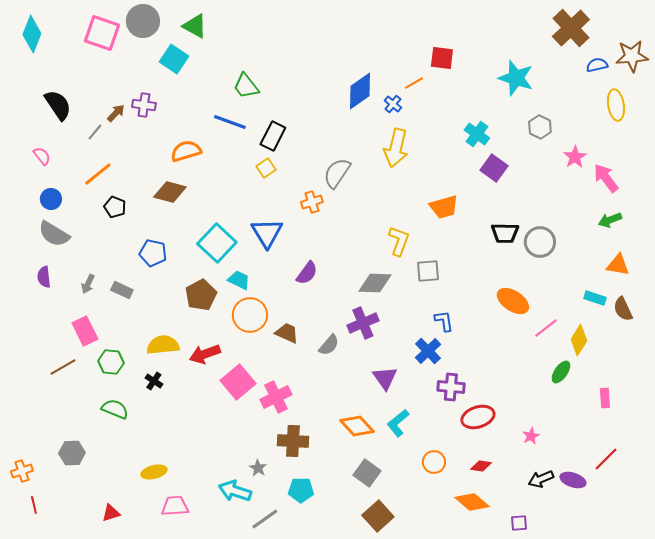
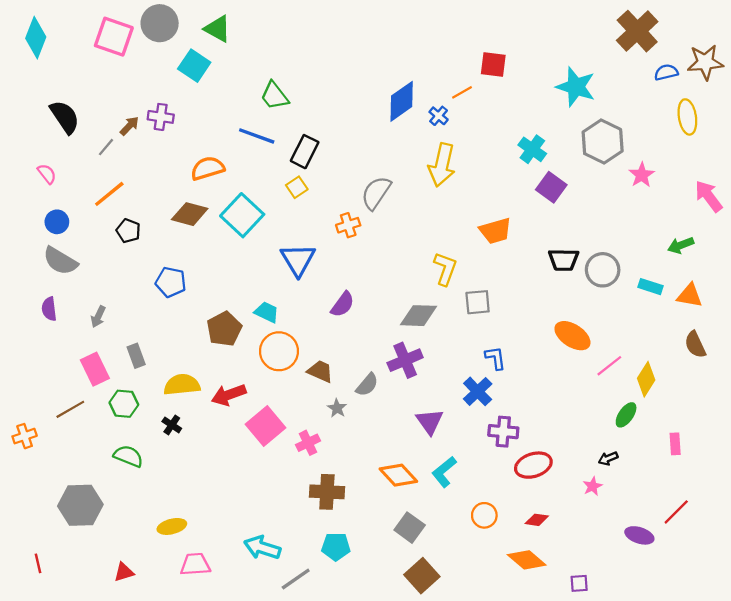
gray hexagon: (540, 127) -> (603, 141), size x1.6
pink arrow: (606, 178) -> (709, 196), moved
cyan square: (217, 243) -> (242, 215), moved
gray rectangle: (122, 290) -> (136, 356), moved, turned 45
cyan rectangle: (595, 298) -> (651, 287), moved
pink cross: (276, 397) -> (308, 443), size x0.7
gray hexagon: (72, 453) -> (80, 505), size x1.5
gray star: (258, 468) -> (337, 408), moved
orange cross: (22, 471) -> (25, 436), moved
black arrow: (541, 479) -> (608, 458), moved, size x0.7

